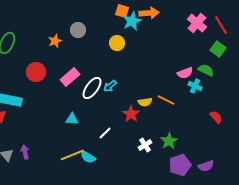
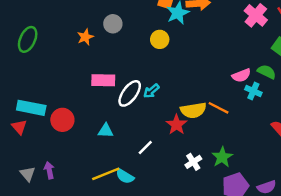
red circle: (36, 72) -> (62, 120), moved
pink rectangle: (70, 77) -> (103, 80), turned 42
yellow semicircle: (145, 102) -> (193, 110), size x1.5

